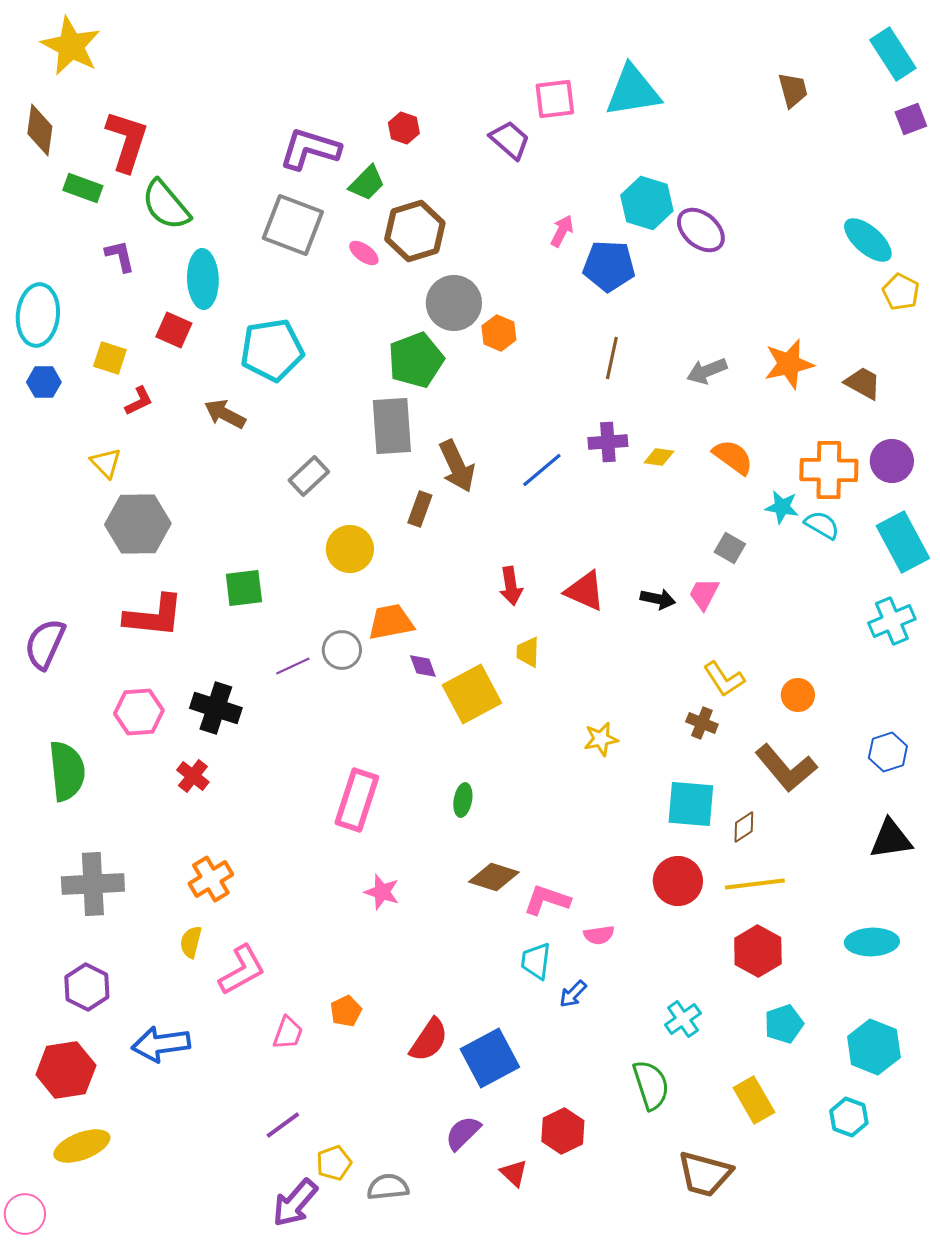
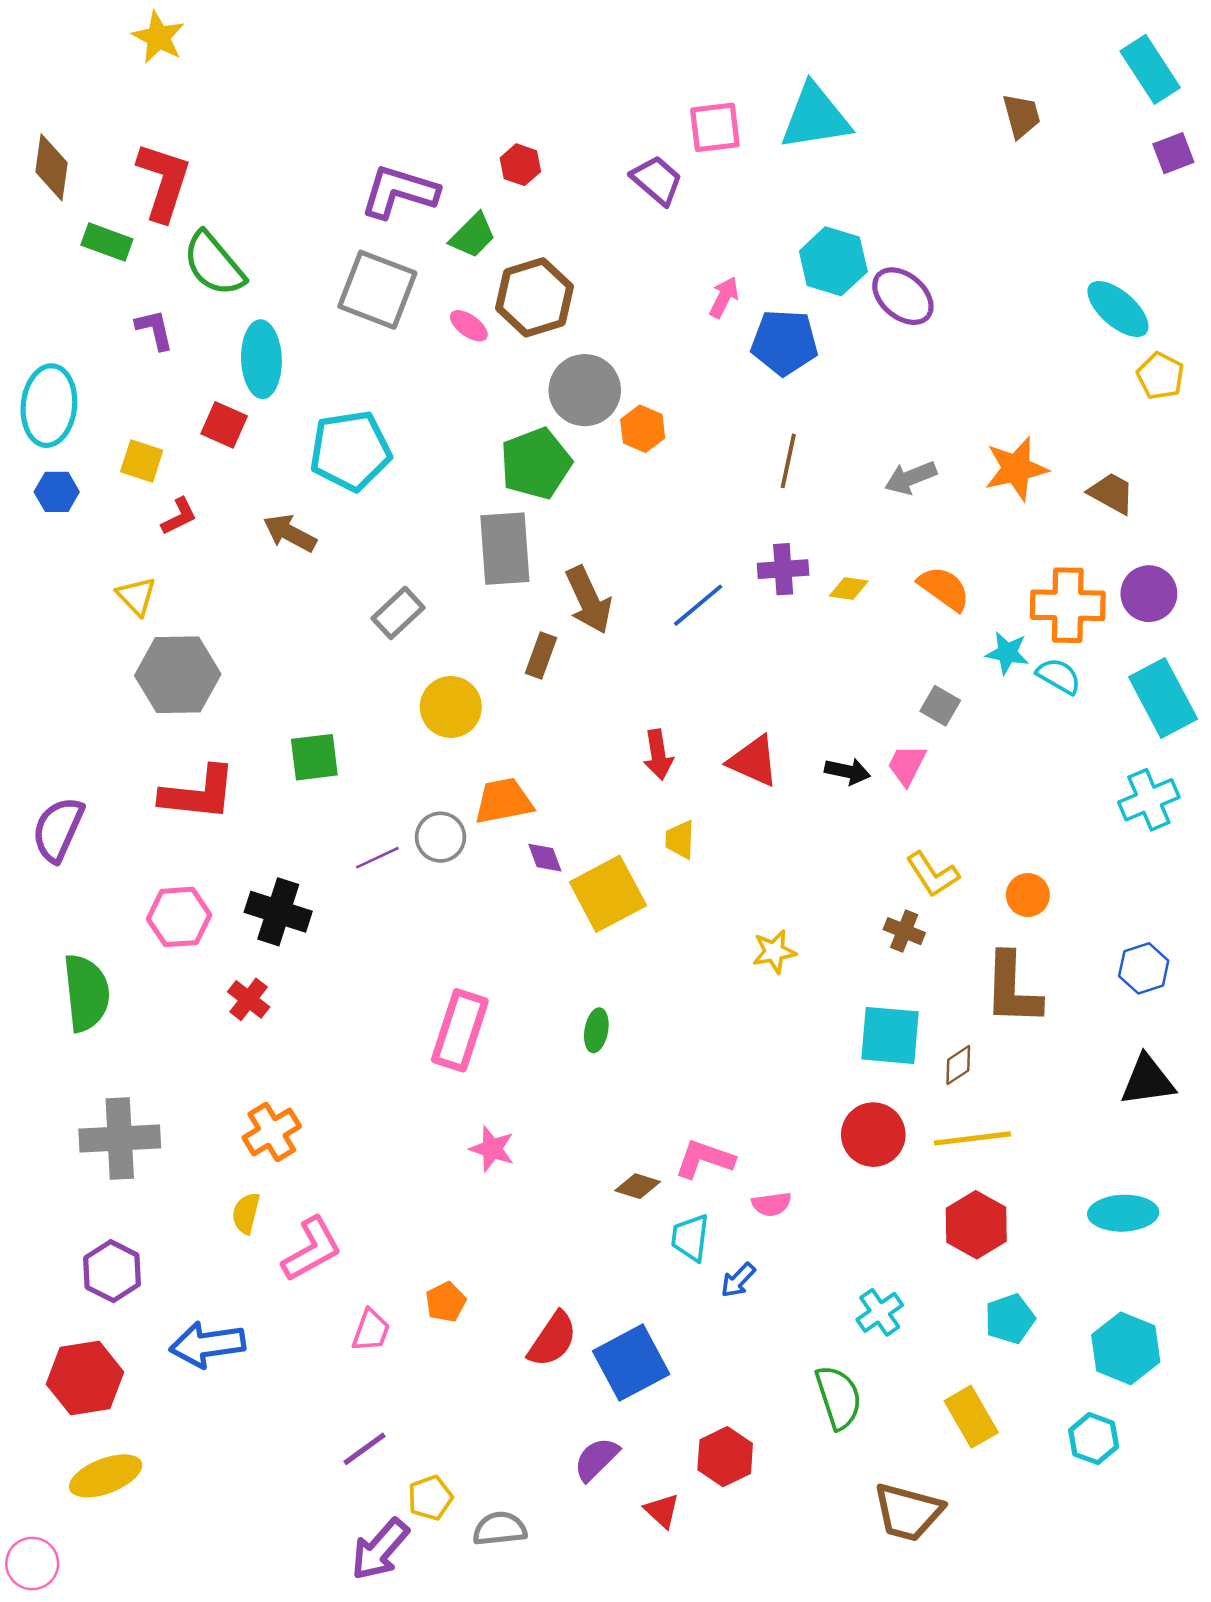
yellow star: (71, 46) -> (158, 37), moved, size x0.7
brown L-shape: (786, 768) -> (1012, 989), turned 42
brown diamond: (494, 877) -> (638, 1186), moved, size x0.7

